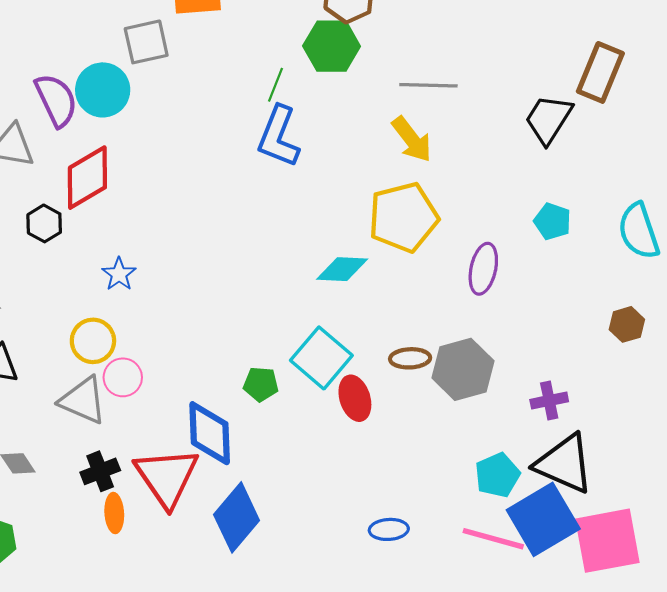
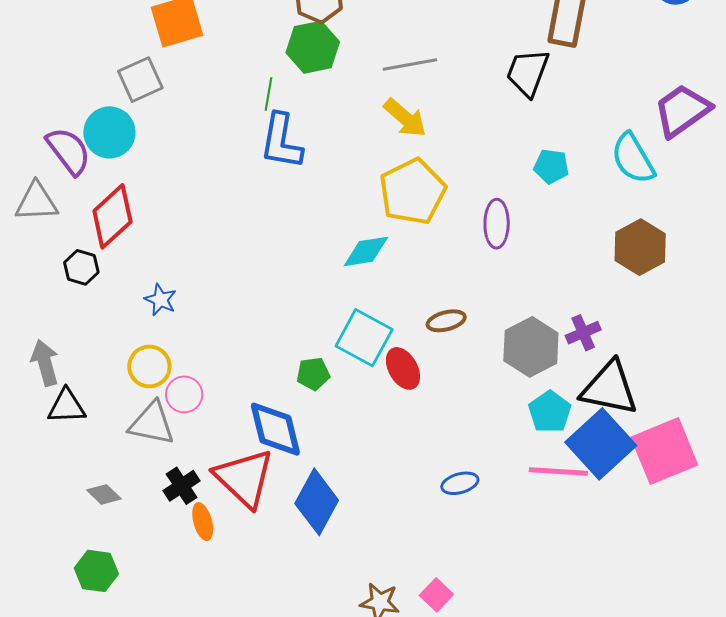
brown hexagon: (627, 324) -> (640, 247), size x1.6
gray hexagon: (463, 369) -> (531, 347), moved

